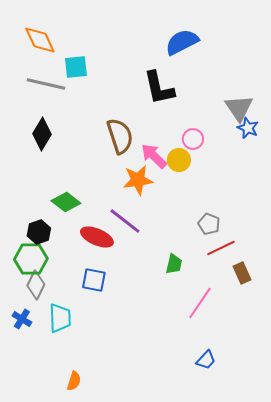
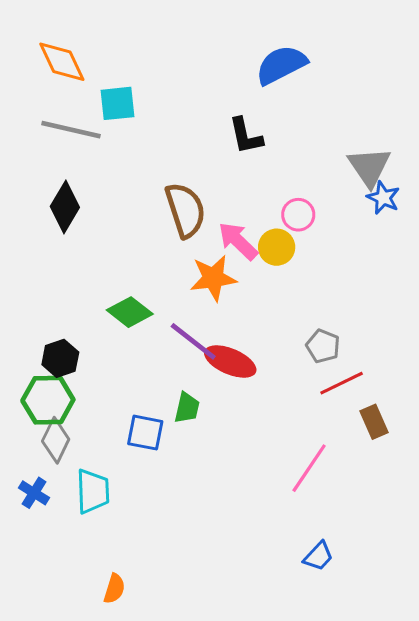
black L-shape: (159, 88) -> (246, 136), size x0.7
green diamond: (66, 202) -> (130, 312), moved
red ellipse: (97, 237) -> (230, 361), moved
green trapezoid: (174, 264) -> (187, 408), moved

